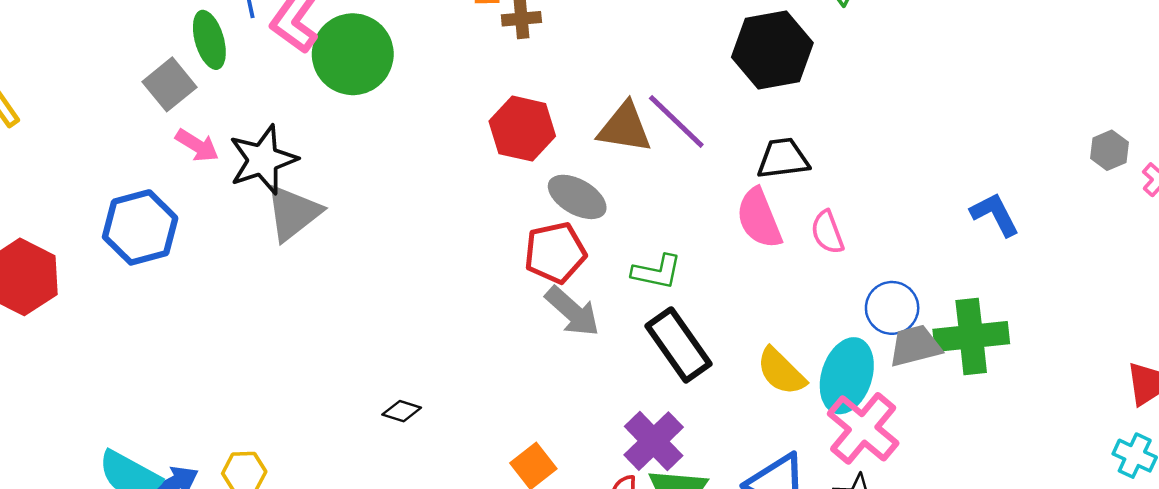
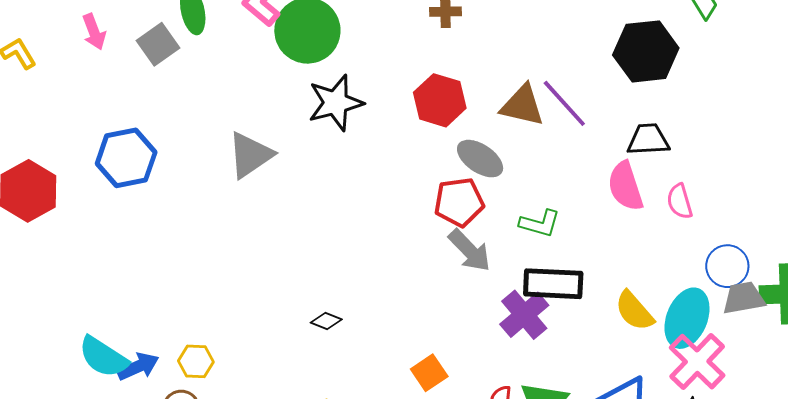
pink arrow: (197, 145) -> (94, 32), moved, turned 33
black star: (263, 160) -> (336, 103), moved
black rectangle: (679, 345) -> (553, 284), turned -56
purple cross: (654, 441) -> (524, 315), moved

